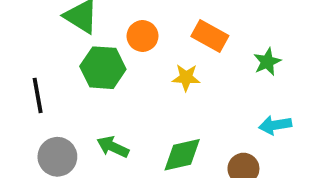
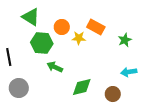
yellow star: (186, 78) -> (79, 38), moved
green arrow: (113, 147) -> (55, 67), moved

